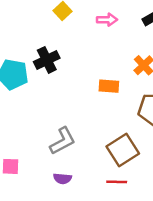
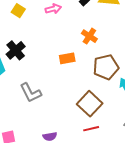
gray L-shape: (63, 141) -> (31, 93), moved, turned 105

